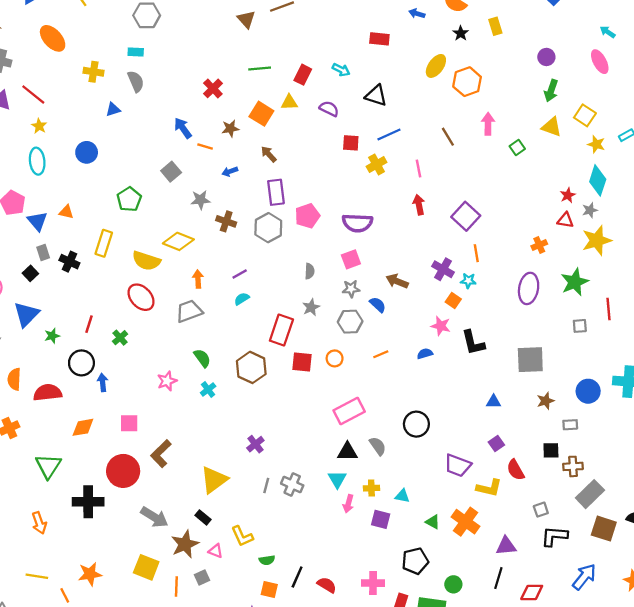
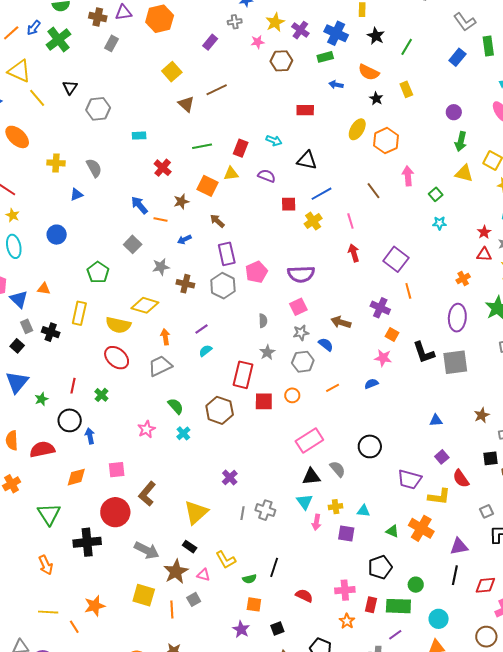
cyan rectangle: (136, 52) -> (139, 136), moved
cyan star: (468, 281) -> (440, 223), moved
black L-shape: (473, 343) -> (424, 352), moved
gray square: (530, 360) -> (455, 362), moved
black line: (297, 577) -> (274, 567), moved

